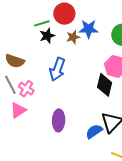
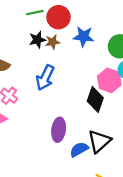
green line: (42, 23) -> (35, 13), moved
brown star: (73, 37) -> (53, 42), moved
purple ellipse: (59, 120) -> (59, 130), moved

